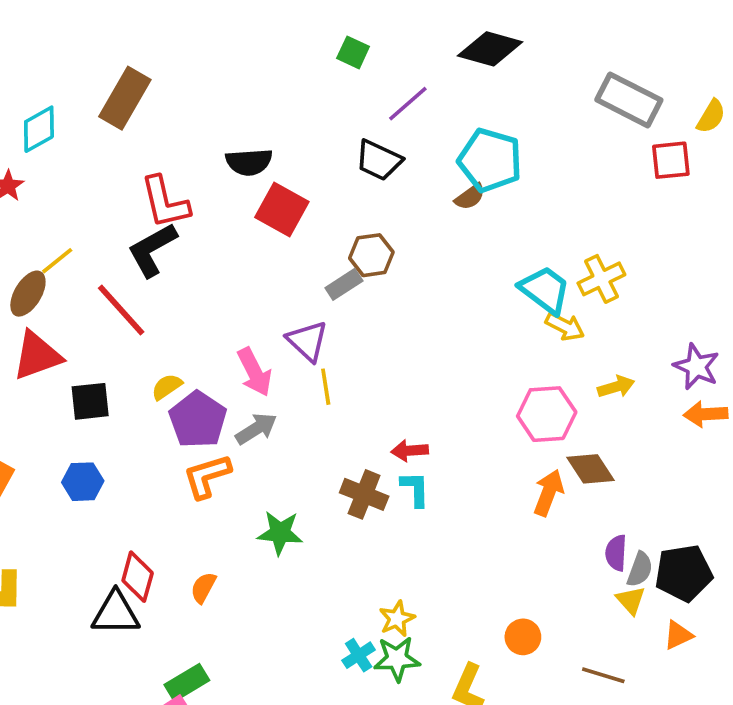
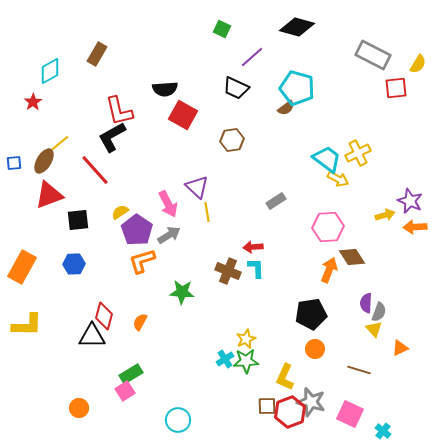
brown rectangle: (125, 98) -> (97, 54), size x0.7
gray rectangle: (344, 284) -> (276, 201), moved
yellow arrow: (616, 387) -> (385, 215), moved
black pentagon: (684, 573) -> (311, 314), moved

